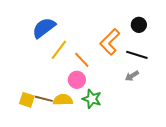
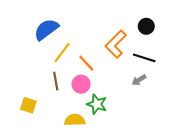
brown line: (44, 99) -> (56, 81), moved, turned 66
yellow semicircle: (63, 100) -> (75, 120), moved

